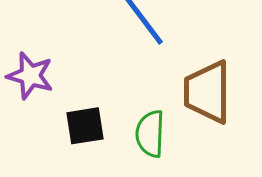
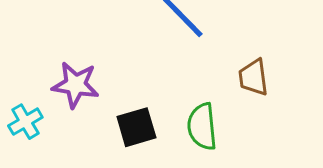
brown trapezoid: (207, 92) -> (253, 77), size x0.6

